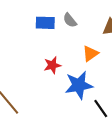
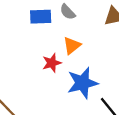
orange triangle: (90, 53) -> (72, 46), moved

